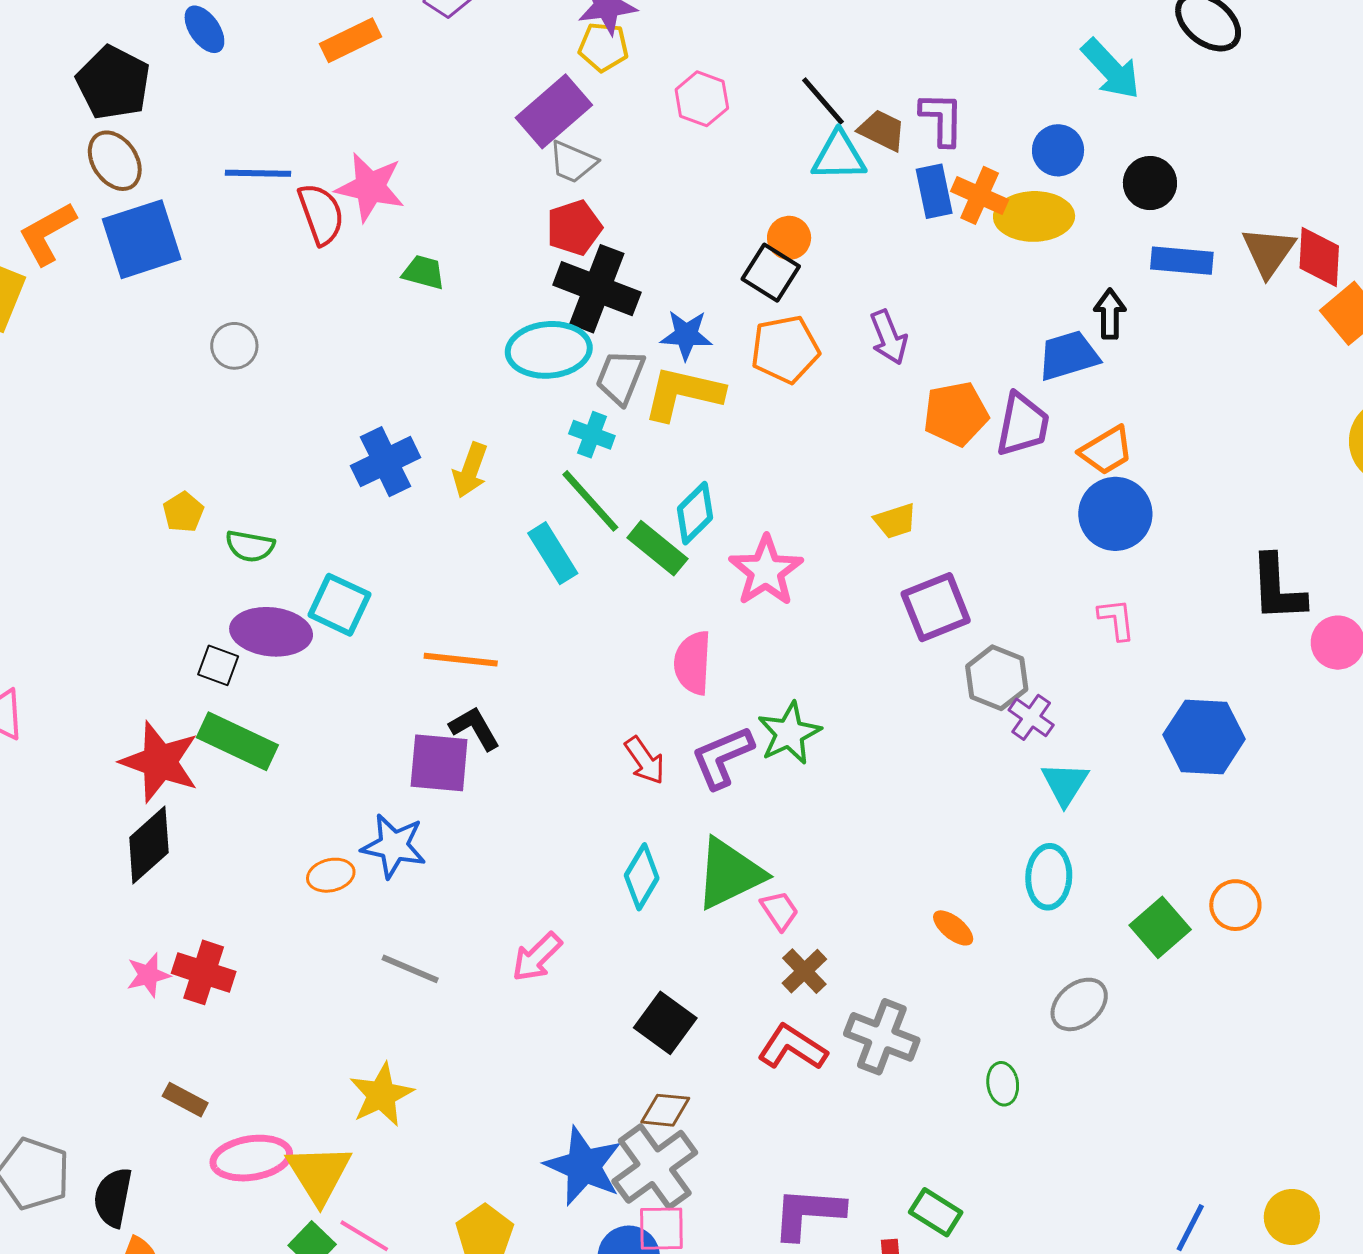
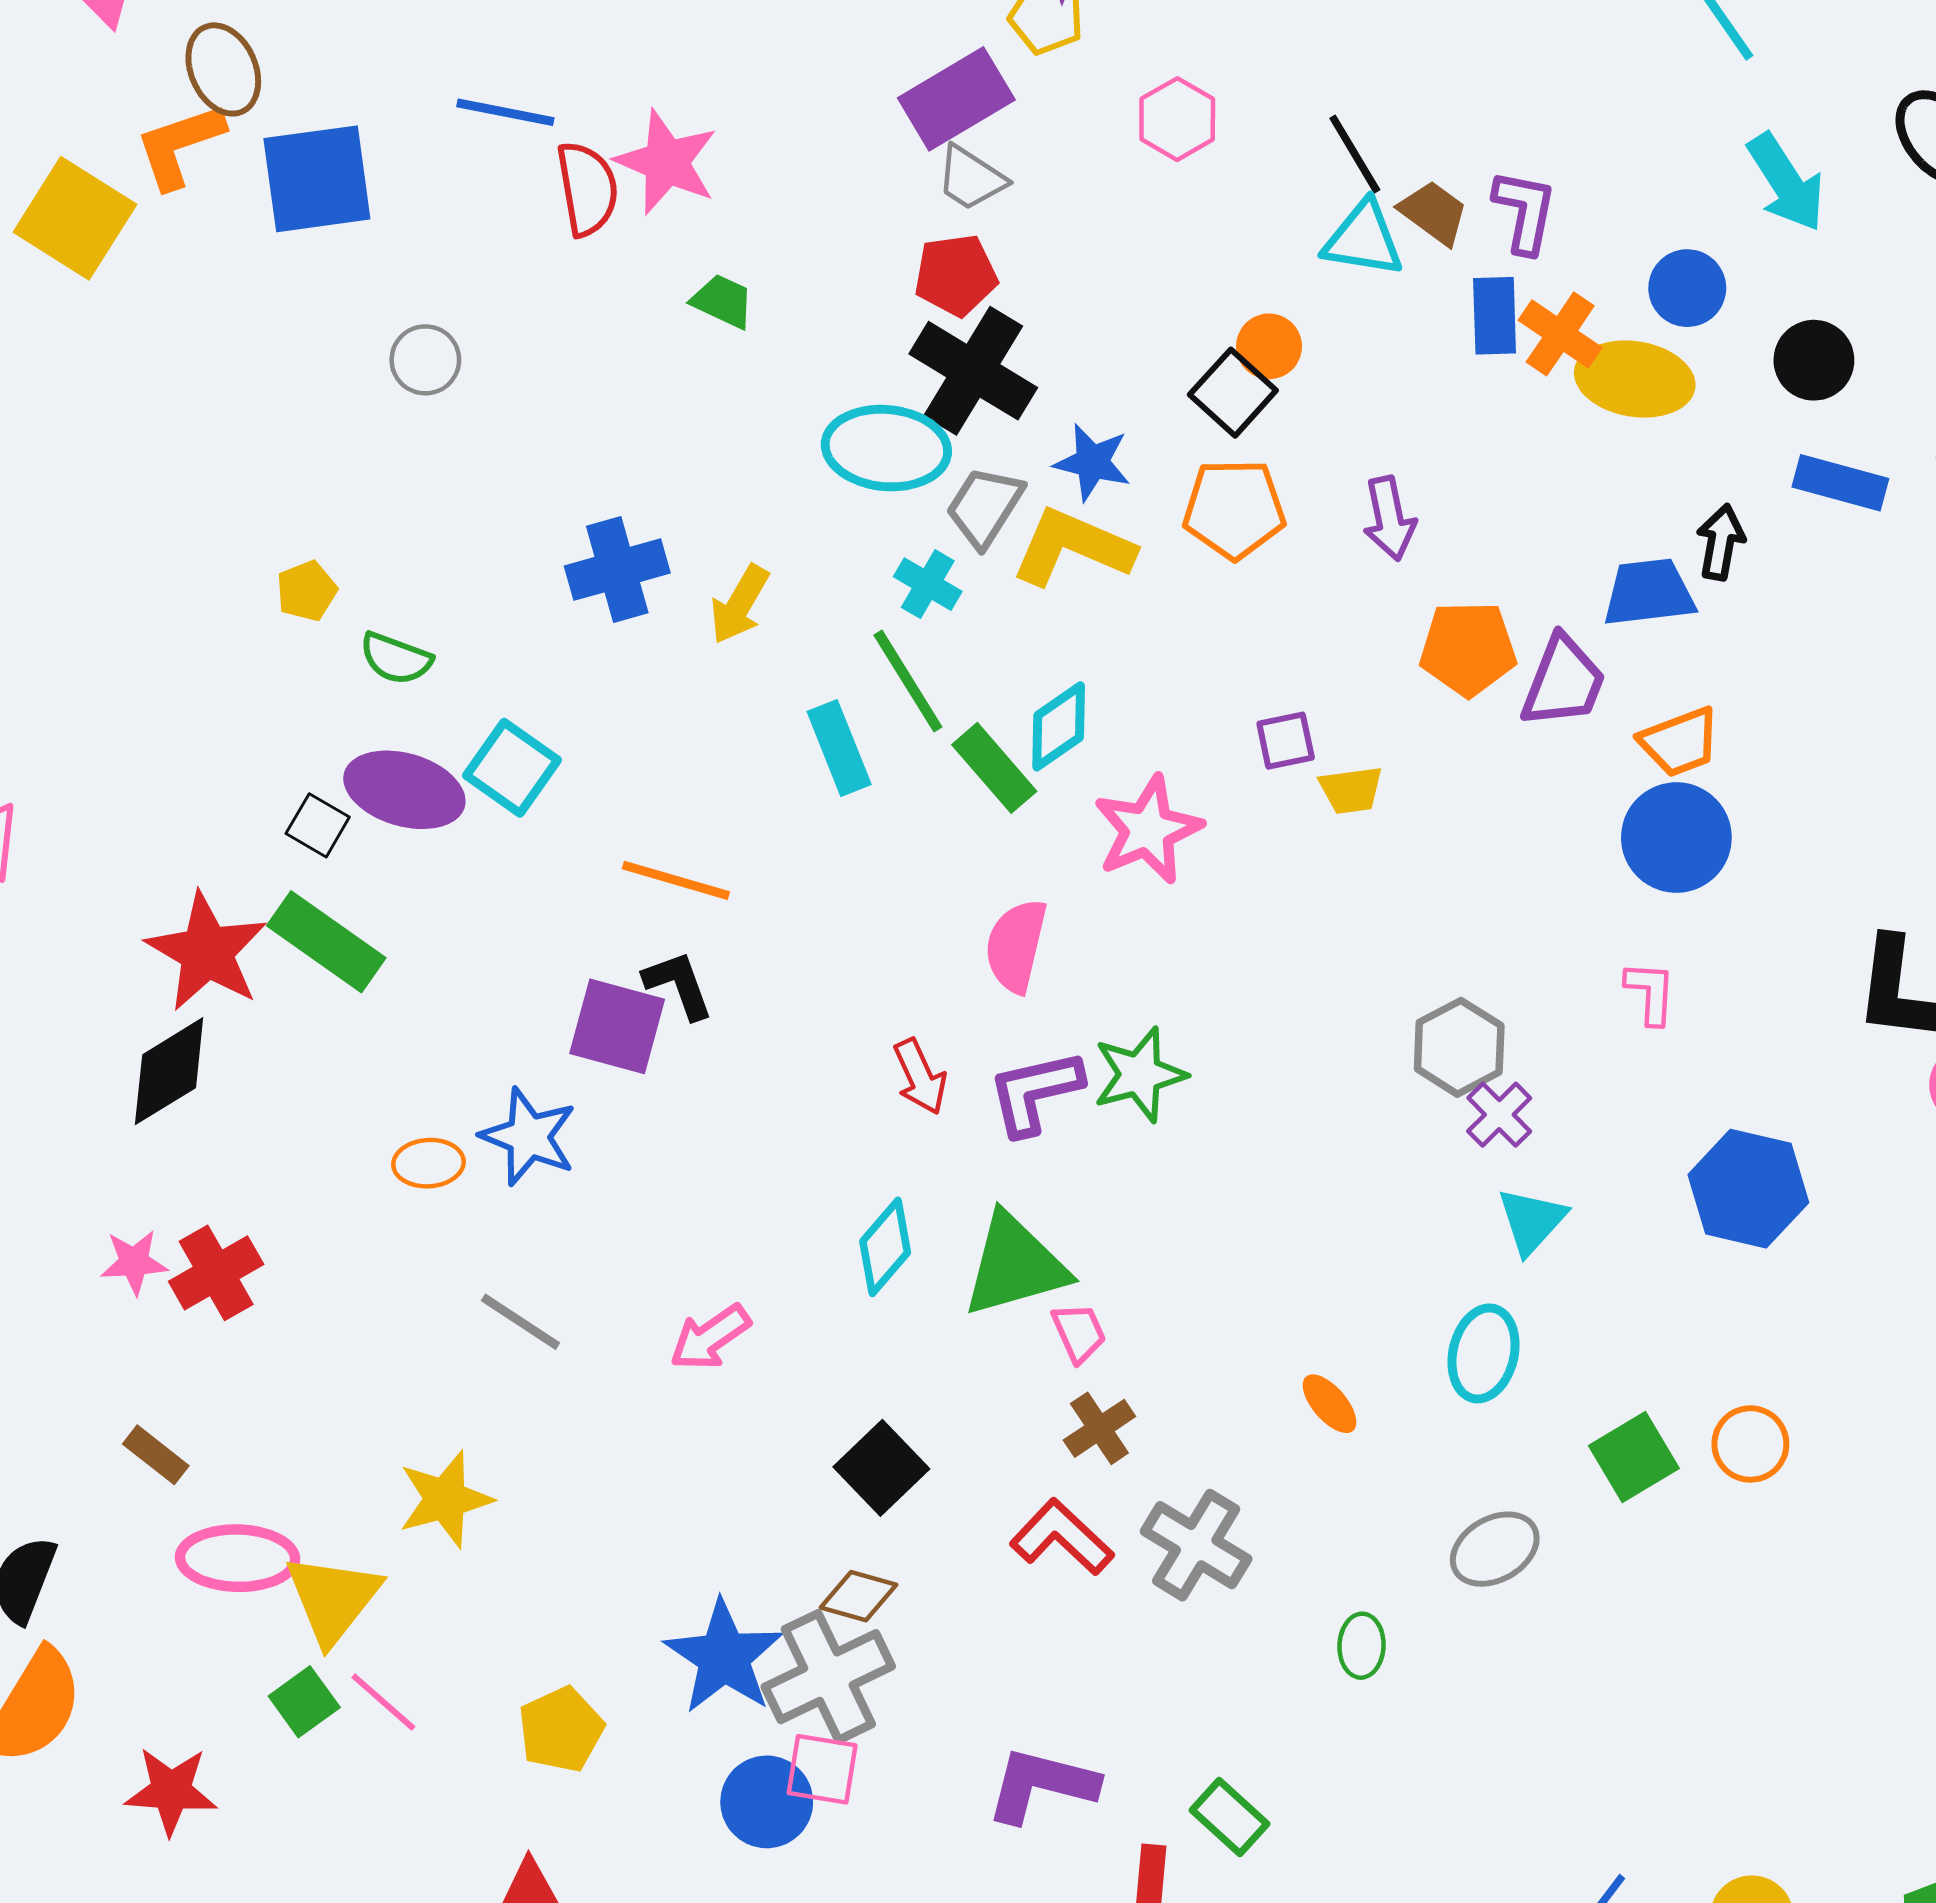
brown ellipse: (115, 161) -> (223, 69), moved
purple square: (936, 607) -> (1286, 741), moved, size x0.6
red cross: (204, 972) -> (216, 1273), turned 32

